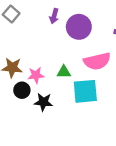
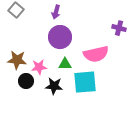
purple circle: (79, 27) -> (60, 37), moved
black star: (43, 102) -> (54, 86), moved

